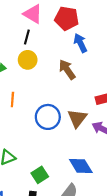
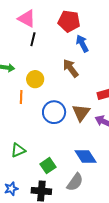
pink triangle: (33, 14) -> (27, 19), moved
yellow circle: (28, 60) -> (35, 79), moved

